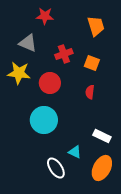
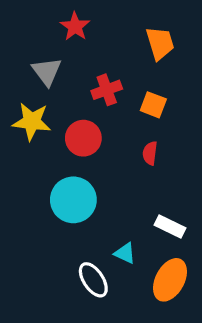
red star: (45, 16) -> (75, 27), turned 30
gray triangle: (28, 43) -> (47, 72), turned 30

